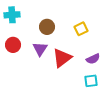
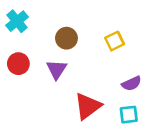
cyan cross: (12, 15) -> (17, 21), turned -35
red triangle: (62, 58) -> (88, 106), moved

